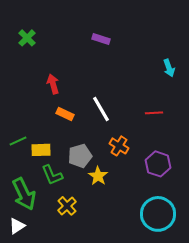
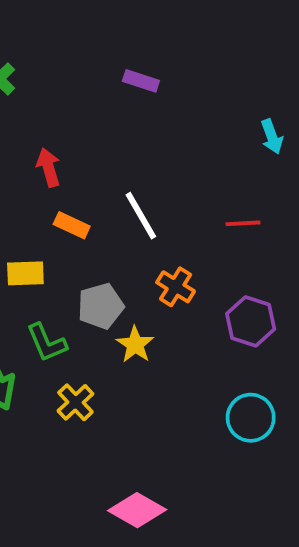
yellow rectangle: (41, 150) -> (25, 273), moved
cyan circle: (158, 214) -> (251, 418), size x0.7

